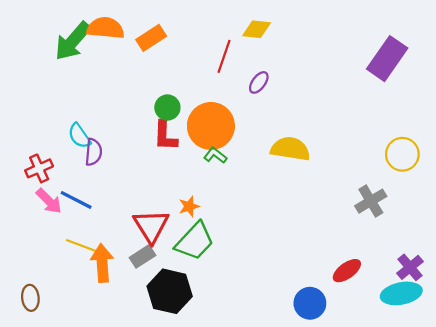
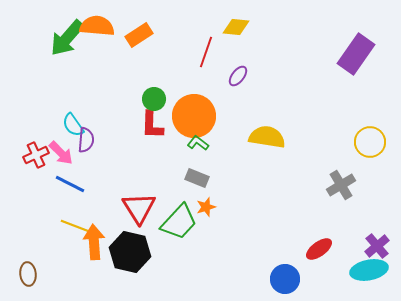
pink arrow: (49, 201) -> (61, 153), moved
orange star: (189, 206) -> (206, 207), moved
gray rectangle: (142, 256) -> (197, 178), moved, turned 55
black hexagon: (170, 291) -> (130, 252), moved

